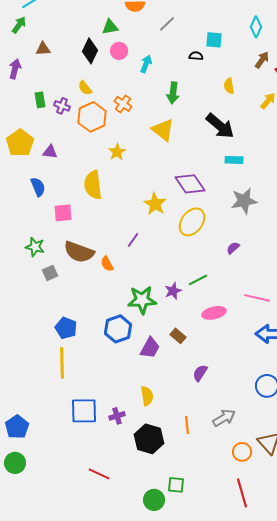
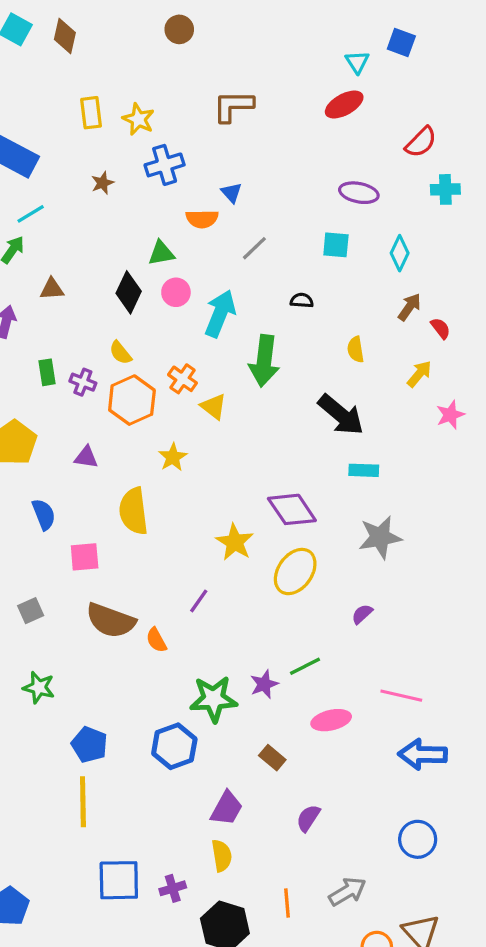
cyan square: (214, 40) -> (336, 245), moved
cyan arrow: (146, 64) -> (220, 314), size x1.6
green arrow: (173, 93) -> (264, 361), size x1.4
yellow triangle: (163, 130) -> (214, 407), moved, size x0.7
purple triangle: (50, 152) -> (86, 457), moved
green star: (35, 247) -> (39, 687), moved
gray square: (50, 273) -> (31, 611), moved
purple trapezoid: (150, 348) -> (227, 808), moved

